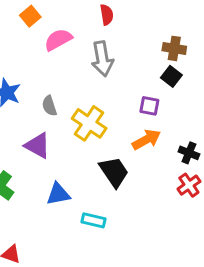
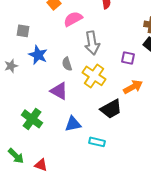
gray arrow: (102, 59) -> (92, 43), moved
purple square: (149, 106) -> (128, 58), moved
black trapezoid: (114, 172) -> (111, 109), turned 95

